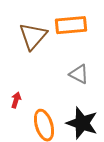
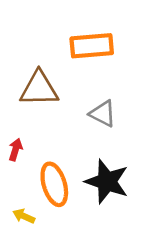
brown triangle: (33, 36) -> (39, 89), moved, turned 48

